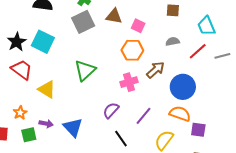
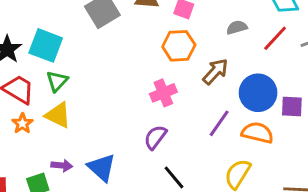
green triangle: (85, 70) -> (57, 81), moved, size x0.7
pink cross: (129, 82) -> (163, 93), moved
orange star: (20, 113) -> (22, 123), moved
purple line: (144, 116) -> (219, 123), moved
purple square: (198, 130) -> (292, 107), moved

